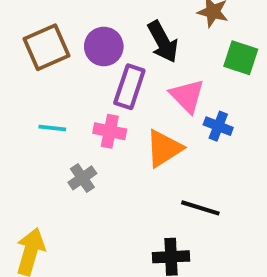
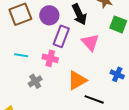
blue cross: (218, 126) -> (117, 74), moved
orange triangle: (164, 148) -> (77, 80), moved

